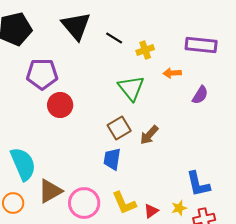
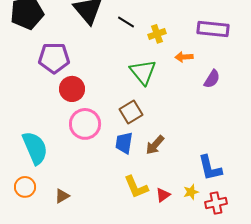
brown arrow: (149, 135) -> (155, 145), moved
brown triangle: (50, 191) -> (62, 196), moved, size x0.6
pink circle: (84, 203) -> (85, 124), moved

